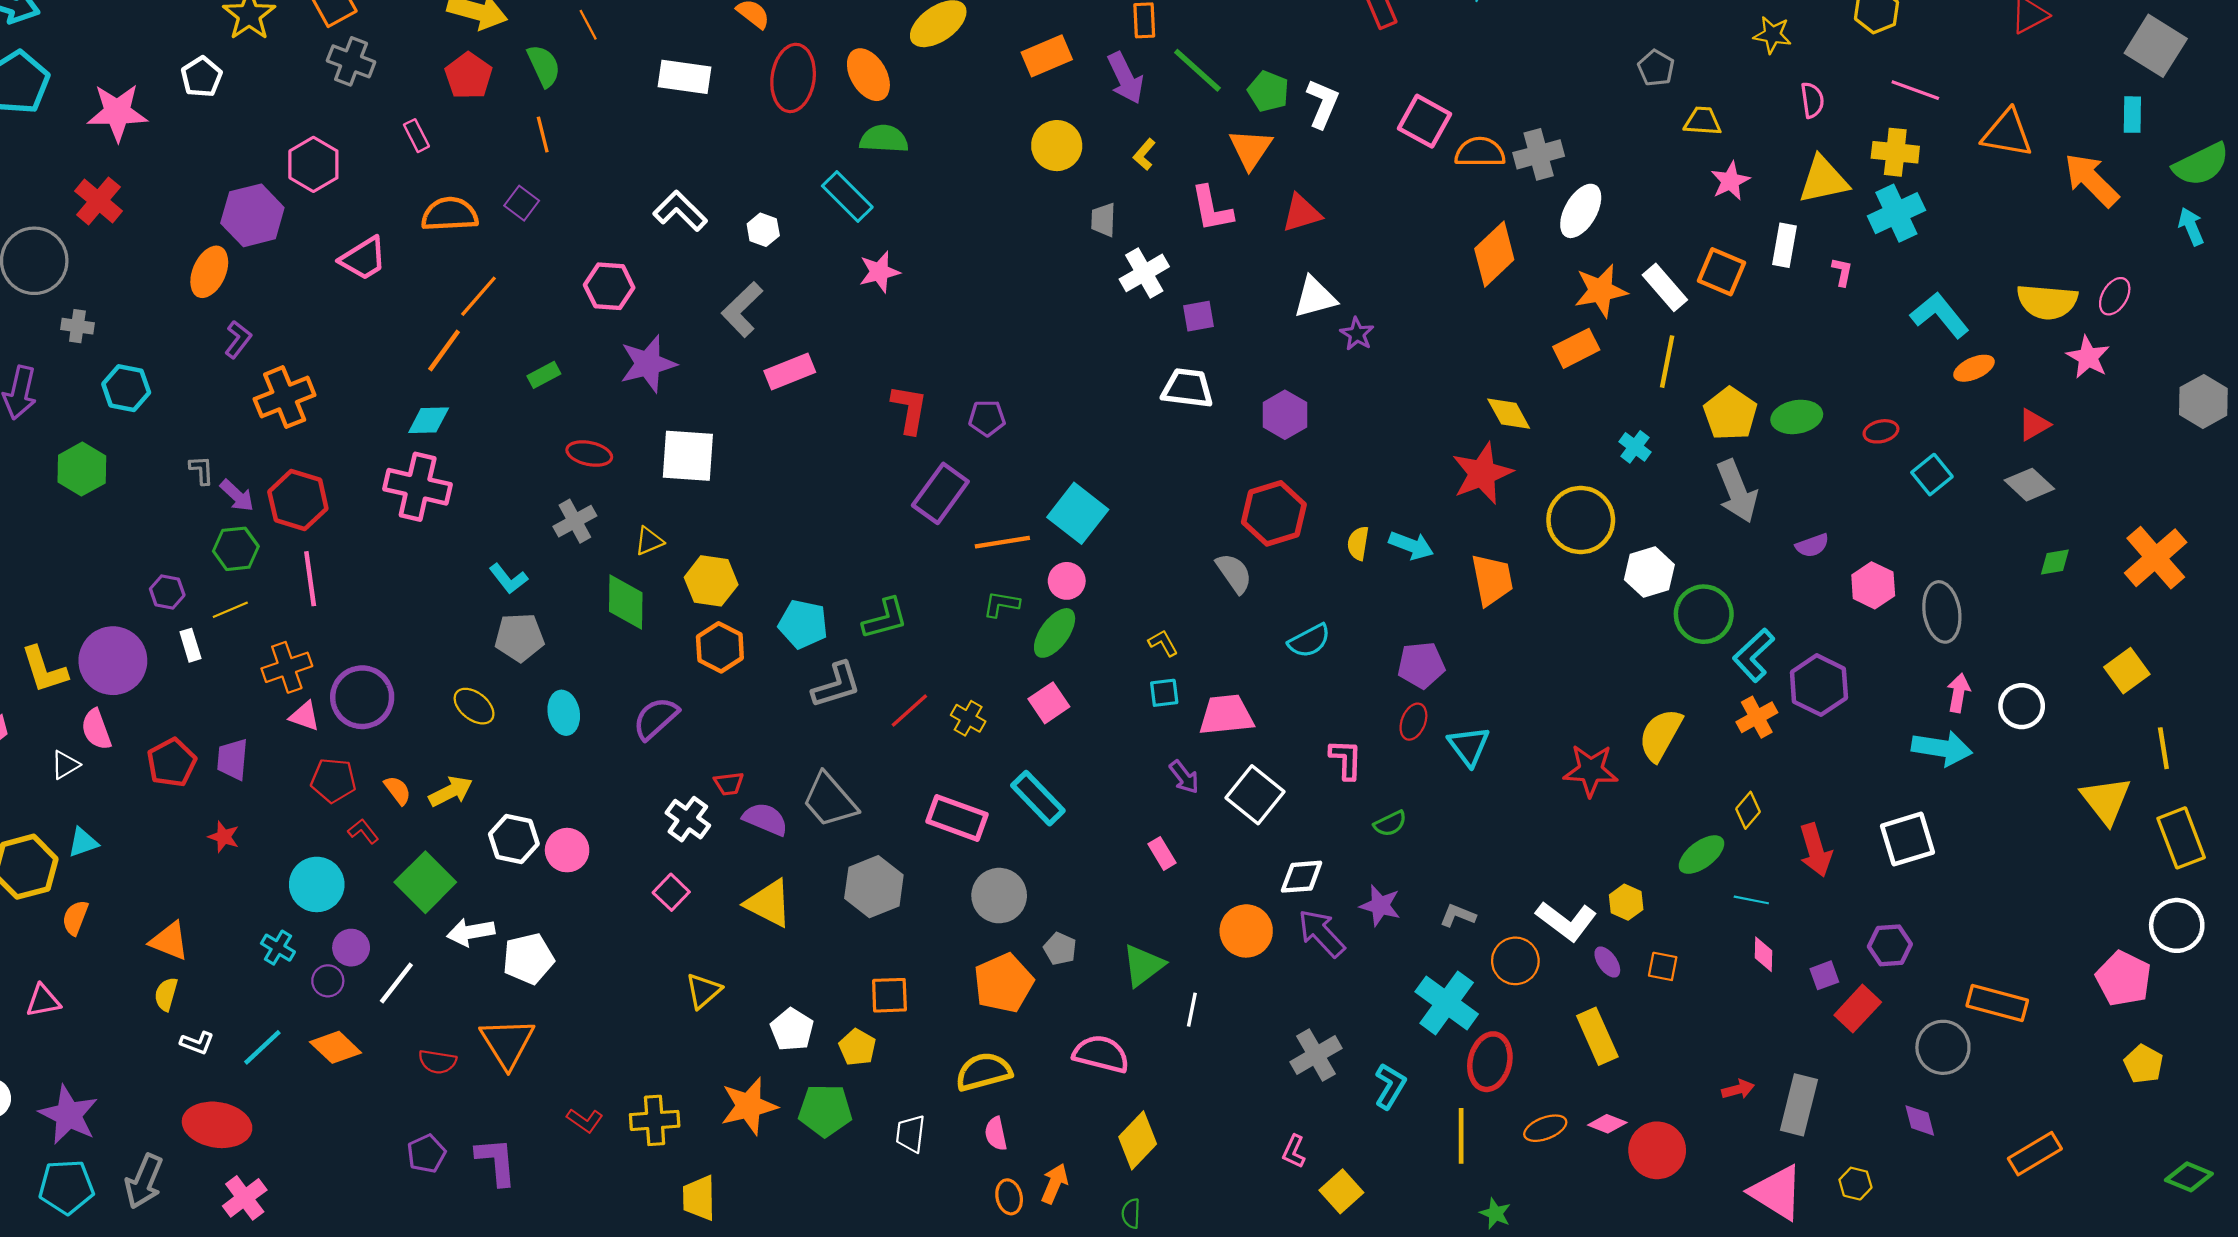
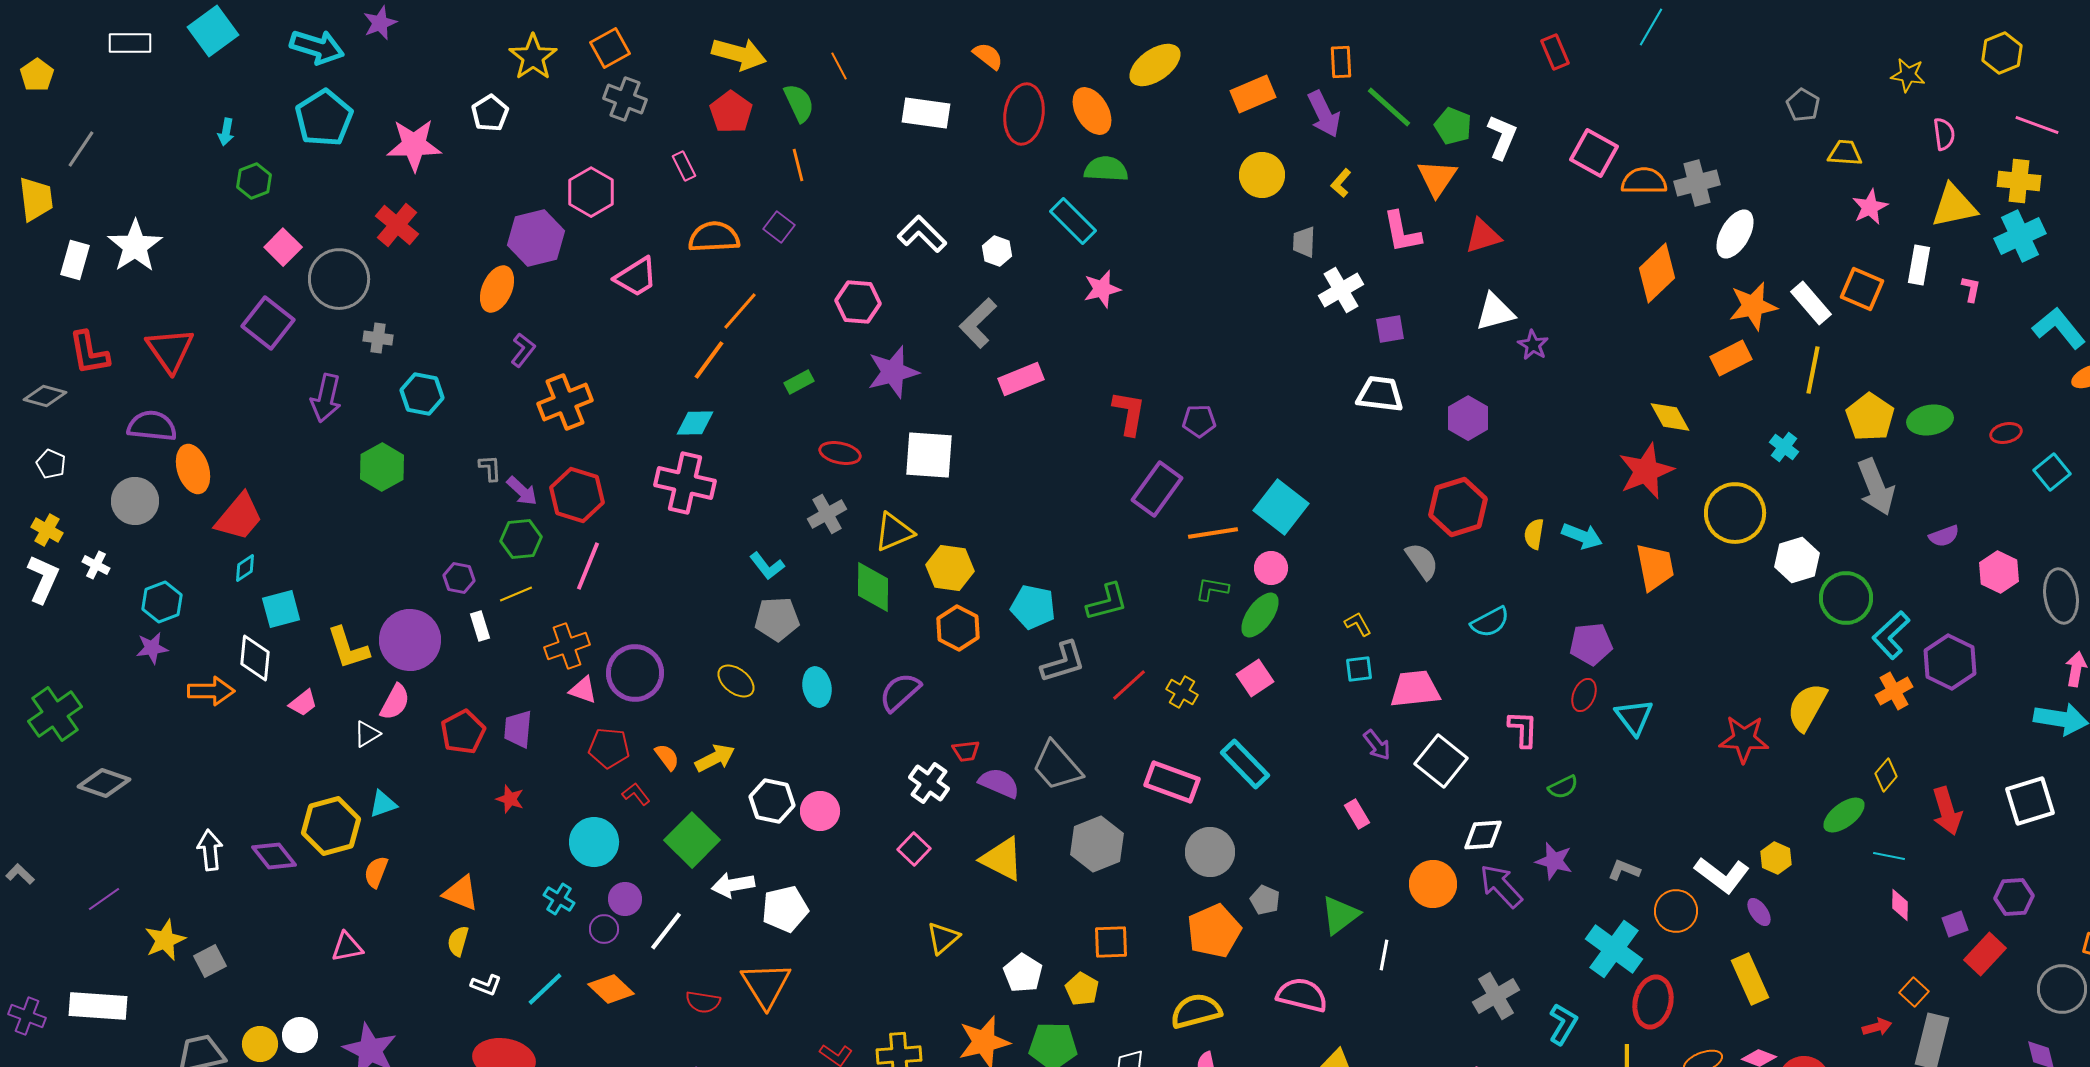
yellow triangle: (649, 541) -> (894, 532), size x1.5
pink line: (310, 579) -> (588, 566), turned 30
pink semicircle: (96, 729) -> (395, 702), turned -132
orange square: (1663, 966) -> (1914, 992), moved, turned 32

